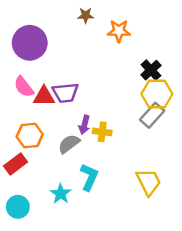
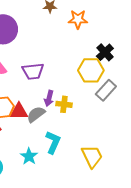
yellow hexagon: (157, 94) -> (91, 70), moved
red triangle: (44, 96) -> (19, 111), moved
yellow trapezoid: (149, 182) -> (92, 156), moved

